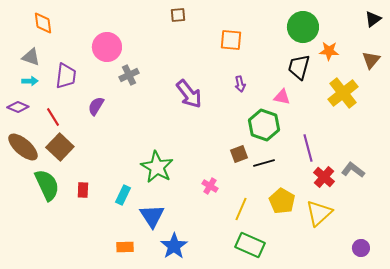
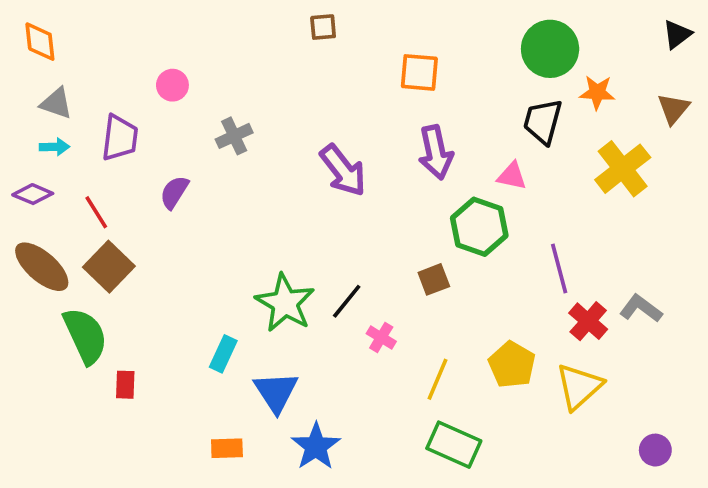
orange diamond: (43, 23) -> (40, 42), moved
pink circle: (107, 47) -> (172, 85), moved, size x0.6
purple arrow: (240, 84) -> (436, 152), size x1.8
black line: (264, 163) -> (347, 301), moved, turned -35
red rectangle: (83, 190) -> (125, 385), moved

